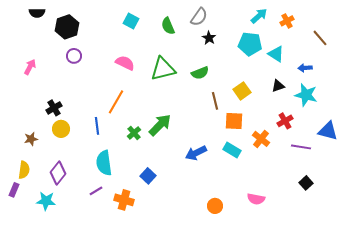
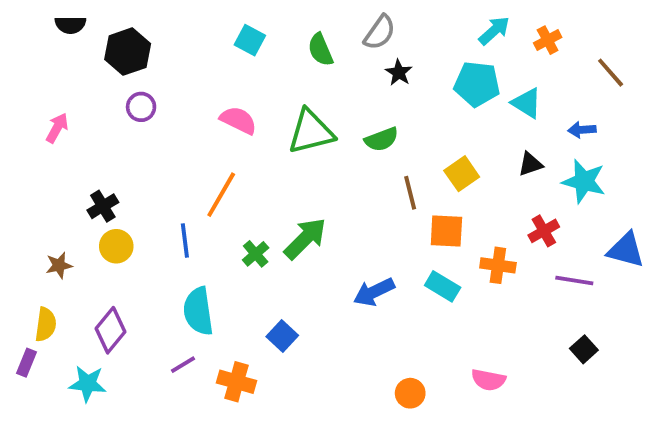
orange cross: (261, 139) -> (498, 265), turned -30

